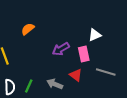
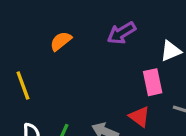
purple arrow: (61, 49) -> (121, 33), moved

